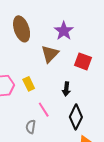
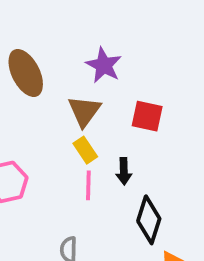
yellow rectangle: (29, 84) -> (85, 150), moved
pink line: (44, 110) -> (88, 185), moved, turned 42

